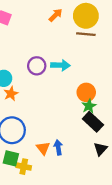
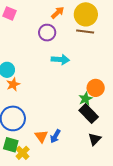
purple circle: (37, 66) -> (47, 33), moved
orange circle: (86, 92) -> (96, 88), moved
blue arrow: (58, 147) -> (55, 136), turned -144
yellow cross: (24, 167) -> (23, 153), turned 32

